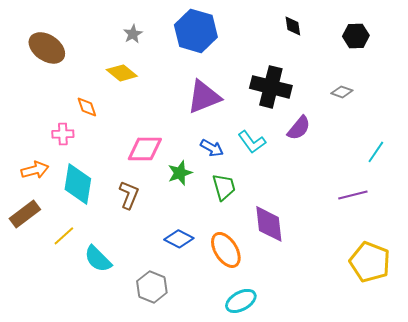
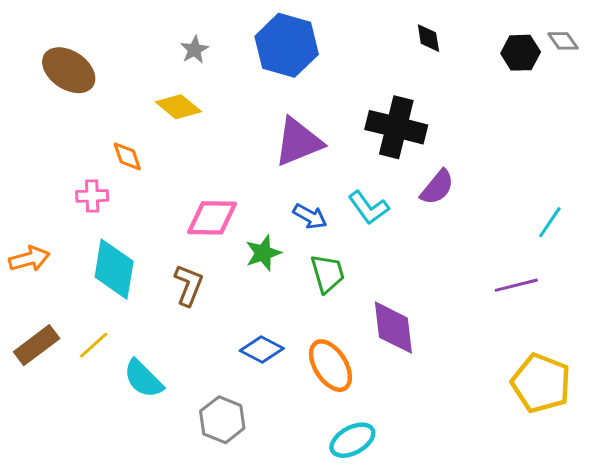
gray diamond: (342, 92) -> (563, 41), moved, turned 35
orange arrow: (35, 170) -> (29, 259), moved
brown rectangle: (25, 214) -> (37, 345), moved

